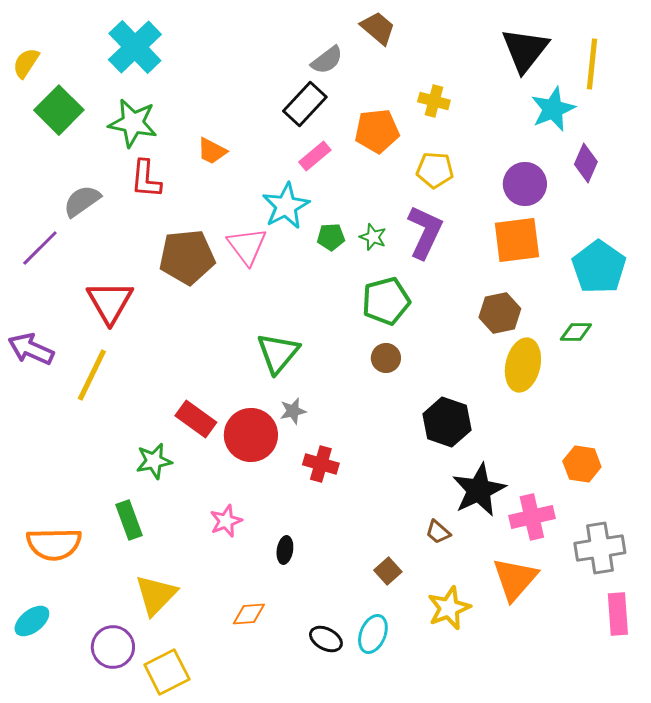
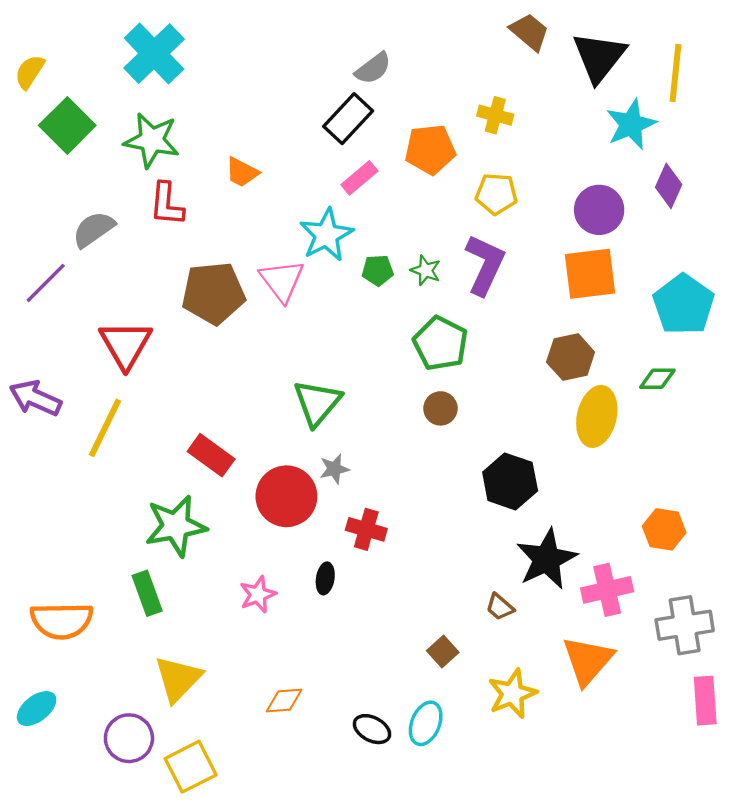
brown trapezoid: (378, 28) -> (529, 32), moved
green pentagon: (386, 301) -> (440, 343), turned -30
red rectangle: (196, 419) -> (211, 455), moved
green star: (154, 461) -> (176, 526), size x1.5
black ellipse: (285, 550) -> (325, 578), moved

